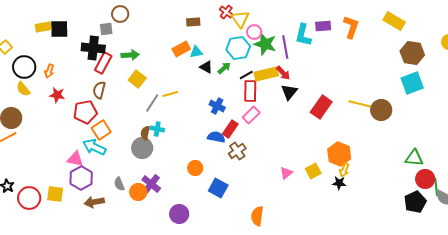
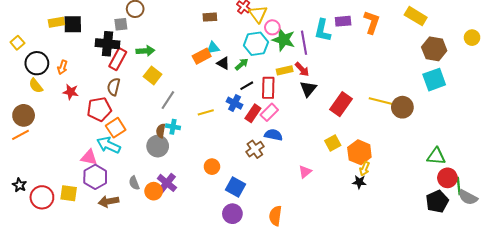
orange rectangle: (181, 49) -> (202, 56), moved
yellow rectangle: (266, 74) -> (285, 70), size x0.7
black line: (246, 75) -> (247, 86), moved
yellow line: (170, 94) -> (206, 112), moved
red rectangle: (230, 129) -> (253, 113), moved
blue semicircle: (216, 137) -> (273, 135), moved
yellow square: (313, 171) -> (333, 143), moved
purple circle: (179, 214) -> (232, 214), moved

